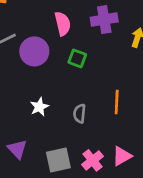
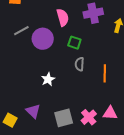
gray semicircle: (80, 113) -> (80, 64), moved
pink triangle: (122, 156) -> (110, 113), turned 35

